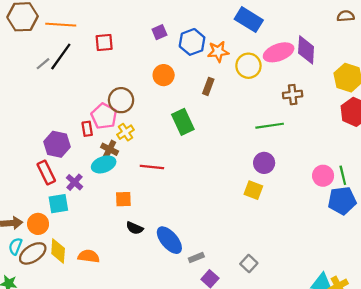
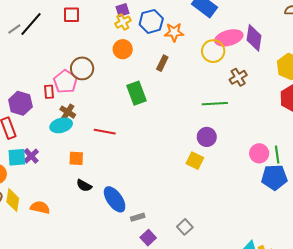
yellow circle: (248, 66) -> (213, 51), moved
brown cross: (293, 95) -> (238, 77), turned -30
yellow cross: (126, 132) -> (123, 22), moved
purple cross: (74, 182) -> (31, 156), moved

